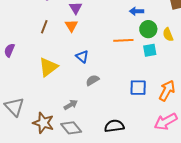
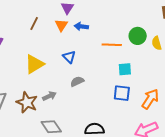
blue arrow: (137, 11) -> (81, 26), moved
cyan square: (150, 50) -> (125, 69), moved
gray arrow: (71, 105) -> (49, 96), moved
brown star: (43, 123) -> (27, 102), moved

